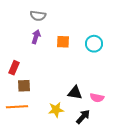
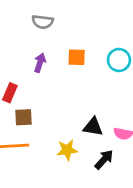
purple arrow: (36, 37) -> (40, 63), moved

